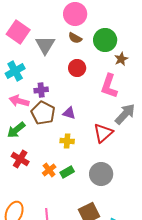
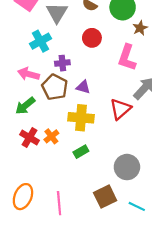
cyan cross: (15, 71) -> (40, 41), moved
purple cross: (41, 90) -> (62, 63), moved
yellow cross: (67, 141) -> (81, 118), size x1.6
orange cross: (49, 170) -> (51, 136), moved
gray circle: (101, 174) -> (127, 167), moved

